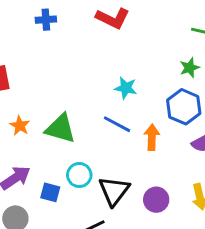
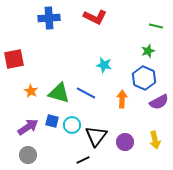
blue cross: (46, 20) -> (49, 18), size x1.5
blue line: (117, 124) -> (86, 93), moved
blue square: (50, 192) -> (52, 121), moved

